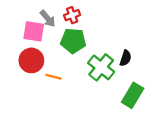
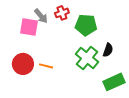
green pentagon: (73, 41) -> (86, 25), moved
red circle: (31, 60) -> (23, 64), moved
green rectangle: (133, 95) -> (114, 82), turned 35

